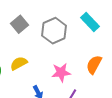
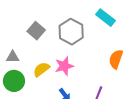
pink star: (61, 72) -> (64, 66), moved

